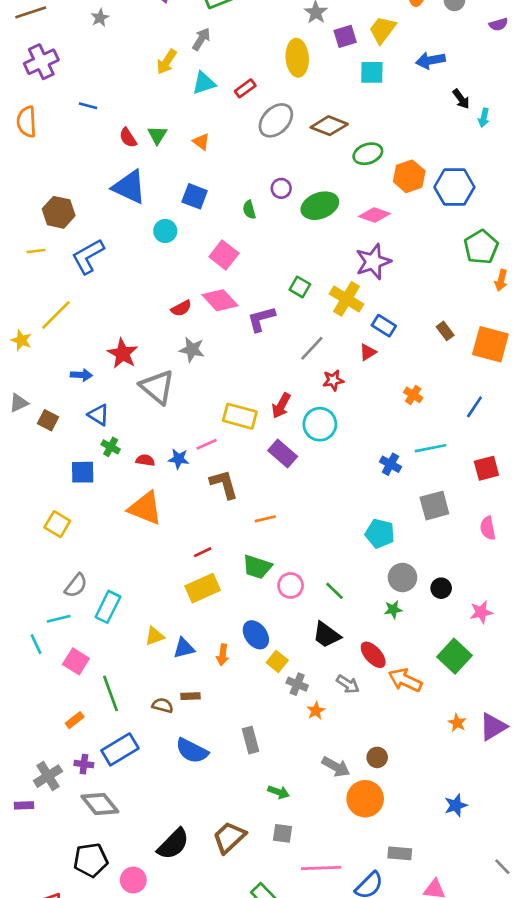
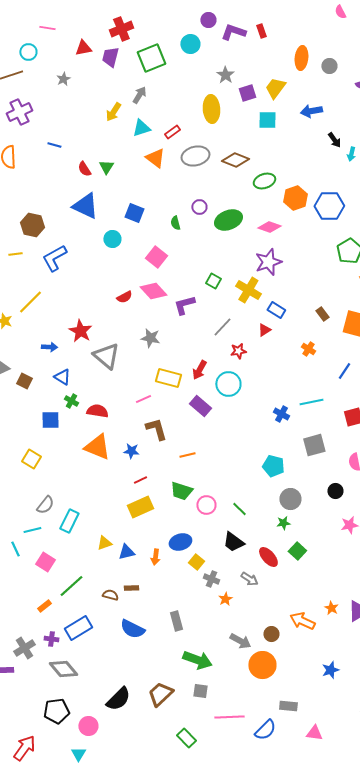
gray ellipse: (276, 120) -> (195, 156), turned 32
orange triangle: (201, 142) -> (155, 158), moved, size x1.5
gray star: (192, 350) -> (150, 338), moved
orange cross: (413, 395) -> (308, 349), moved
blue star: (179, 459) -> (131, 451), moved
red semicircle: (145, 460) -> (97, 411), size x1.5
black circle: (441, 588) -> (335, 491), moved
blue ellipse: (256, 635) -> (180, 542), turned -70
green square: (454, 656) -> (297, 551), moved, size x0.7
orange arrow: (405, 680) -> (302, 621), moved
green line: (111, 693) -> (71, 586), turned 68
green arrow: (279, 792) -> (197, 660), size x1.8

